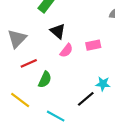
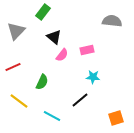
gray triangle: (17, 39) -> (16, 31), moved
red line: (29, 63) -> (13, 67), moved
cyan star: (103, 84) -> (93, 77), moved

